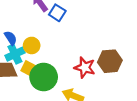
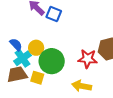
yellow square: (28, 68) -> (37, 78), moved
green circle: (44, 77) -> (52, 61), moved

